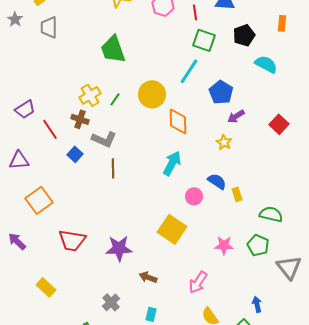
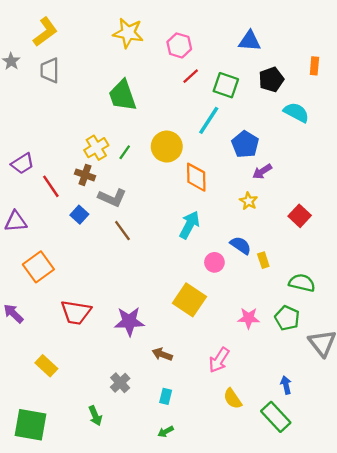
red line: (195, 12) -> (191, 76), moved, turned 56
red square: (279, 124) -> (300, 216), moved
brown line: (113, 168) -> (122, 231), turned -36

